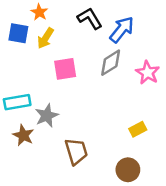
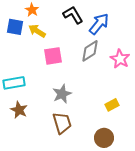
yellow arrow: (45, 38) -> (37, 31), turned 90
gray star: (47, 116) -> (62, 94), moved

